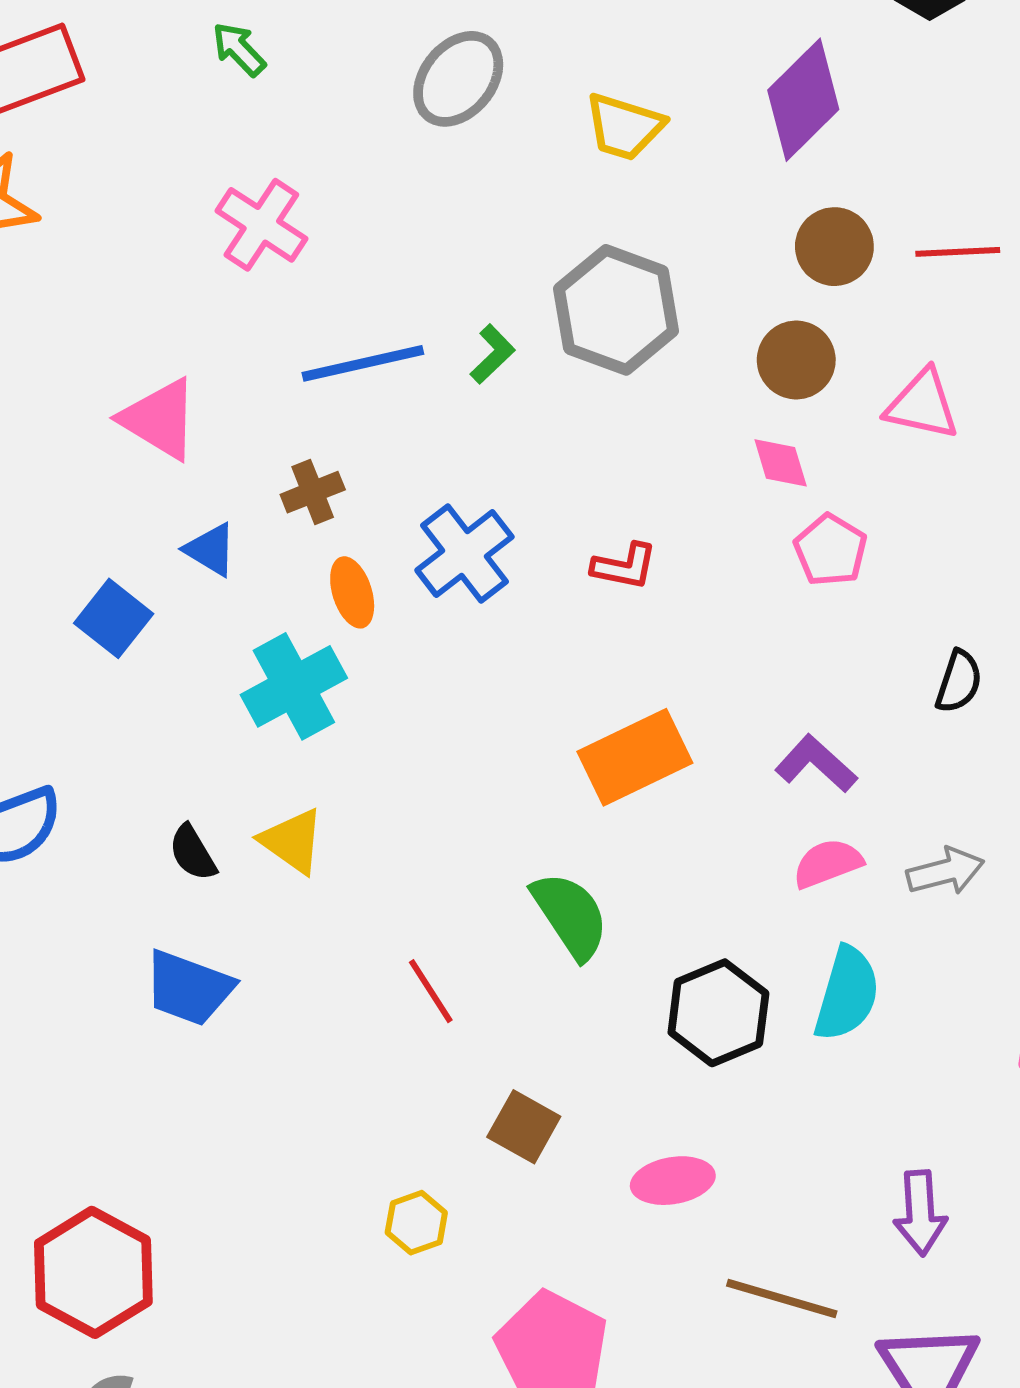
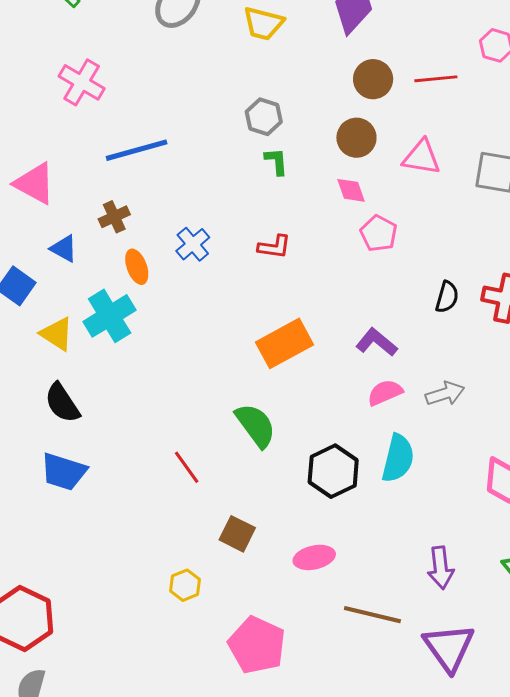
gray hexagon: (616, 310) -> (264, 117), size x0.6
green L-shape: (493, 354) -> (276, 161), moved, turned -48
blue cross: (464, 553) -> (193, 244), size x0.7
yellow triangle: (292, 841) -> (57, 334), moved
black semicircle: (193, 853) -> (62, 403), size x1.4

